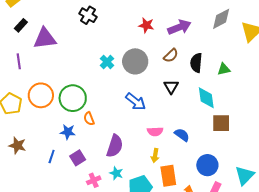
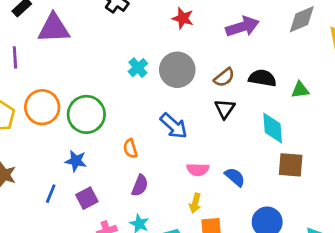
red star: (146, 25) -> (183, 18), moved
brown semicircle: (171, 56) -> (224, 77), moved
black semicircle: (196, 63) -> (262, 78), turned 90
orange semicircle: (89, 119) -> (130, 149), moved
purple semicircle: (115, 146) -> (140, 186), size x0.7

